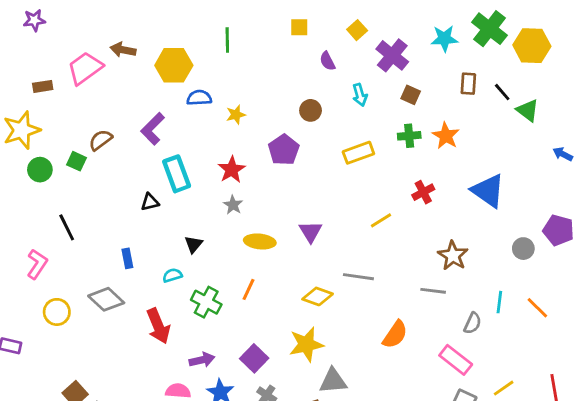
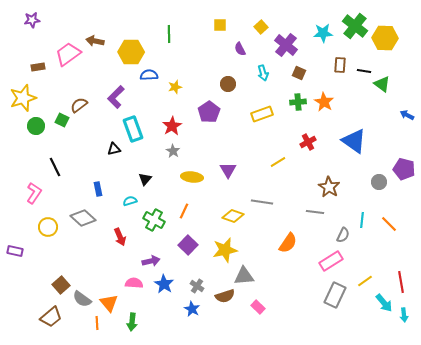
black line: (502, 92) -> (364, 71), turned -40
red arrow: (158, 326) -> (120, 237), size x0.7
purple square: (254, 358) -> (188, 245), moved
pink rectangle: (456, 360) -> (331, 261), turned -70

